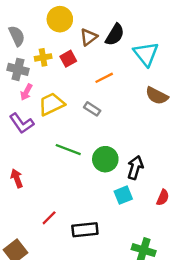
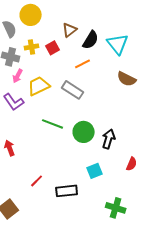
yellow circle: (60, 19) -> (31, 15), moved
black semicircle: (115, 35) -> (91, 40), moved
gray rectangle: (92, 109) -> (73, 90), size x1.5
cyan square: (123, 195) -> (95, 171), moved

